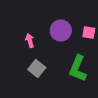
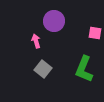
purple circle: (61, 30) -> (54, 21), moved

